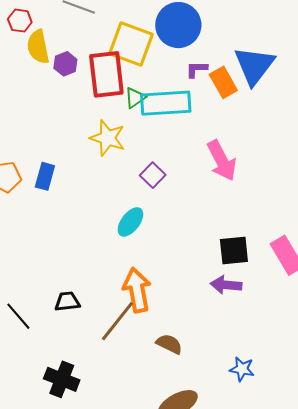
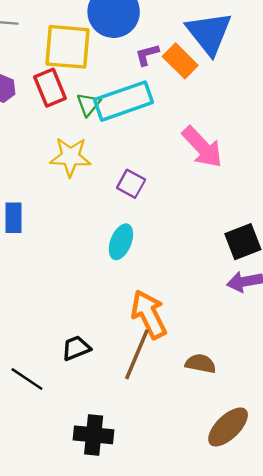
red rectangle: (106, 74) -> (50, 88), size x0.7

